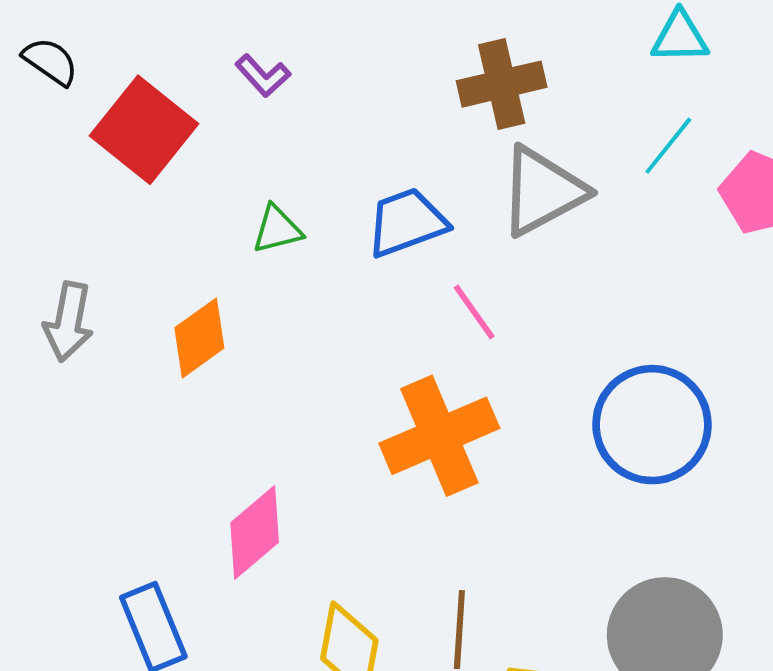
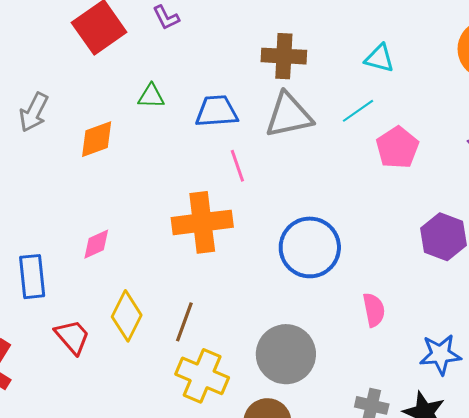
pink diamond: (255, 533) -> (96, 244), size x0.7

